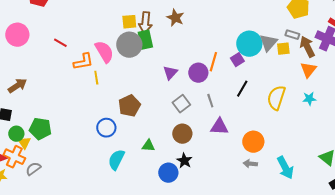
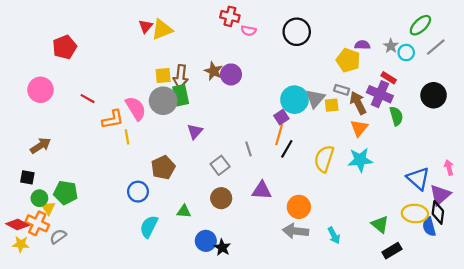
orange line: (213, 62) -> (279, 135), moved
purple triangle: (170, 73) -> (195, 131), moved
purple circle: (198, 73) -> (231, 74), moved
cyan star: (309, 99) -> (360, 160), size x1.6
gray line: (210, 101) -> (249, 149), moved
black star: (184, 161) -> (222, 247), moved
gray arrow: (250, 164) -> (296, 231), size x1.6
cyan arrow: (285, 168) -> (334, 235), size x0.7

